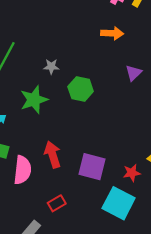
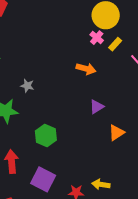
green hexagon: (81, 89) -> (46, 135), moved

